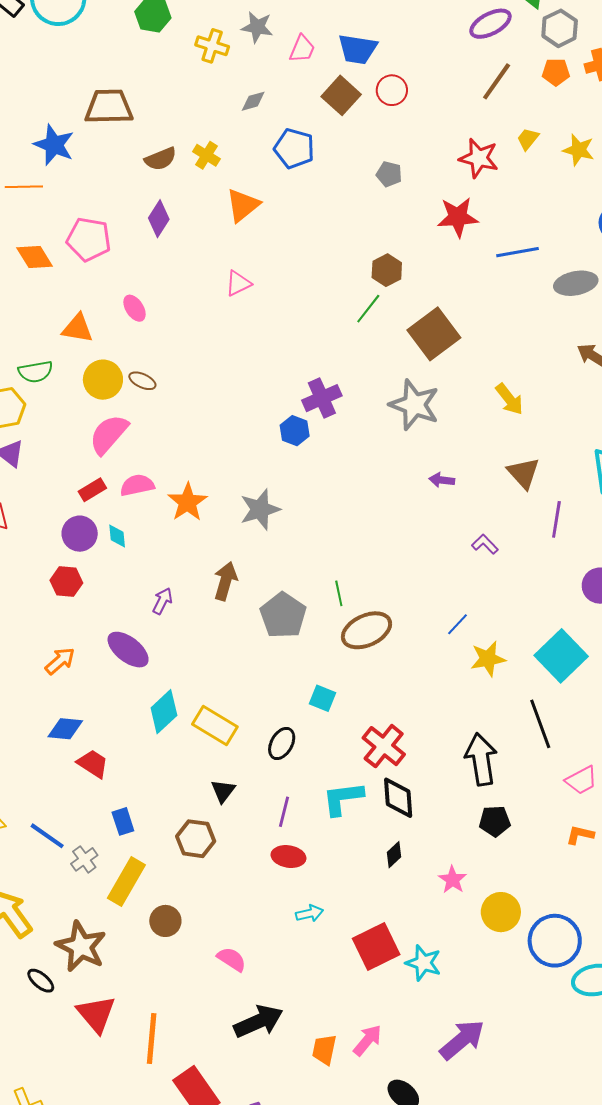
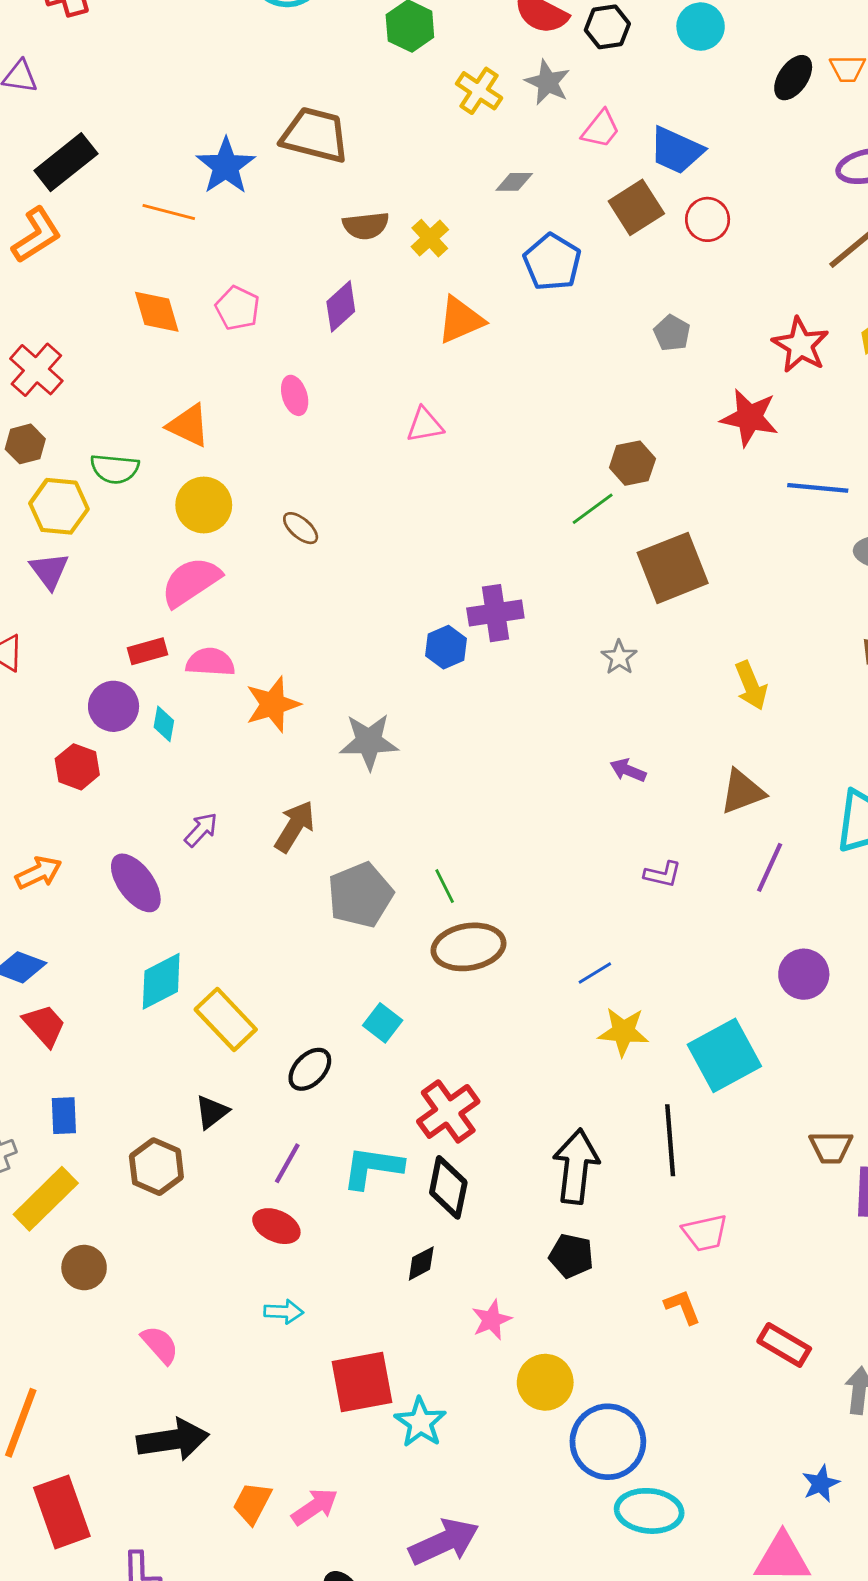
pink pentagon: (89, 239) -> (237, 308), size x0.7
pink ellipse: (135, 308) -> (295, 395), moved
brown ellipse: (142, 381) -> (301, 528), moved
gray star: (414, 405) -> (619, 657), size x0.5
brown triangle: (524, 473) -> (742, 792), turned 36
purple L-shape: (485, 544) -> (663, 874), turned 132
green line: (339, 593) -> (445, 886), turned -30
orange L-shape: (580, 835) -> (682, 1307), turned 40

